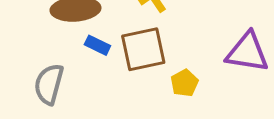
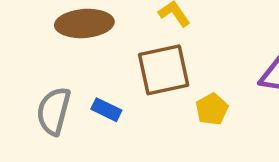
blue rectangle: (97, 45) -> (106, 110), moved

